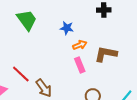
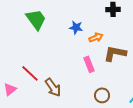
orange arrow: (80, 45) -> (96, 37), moved

